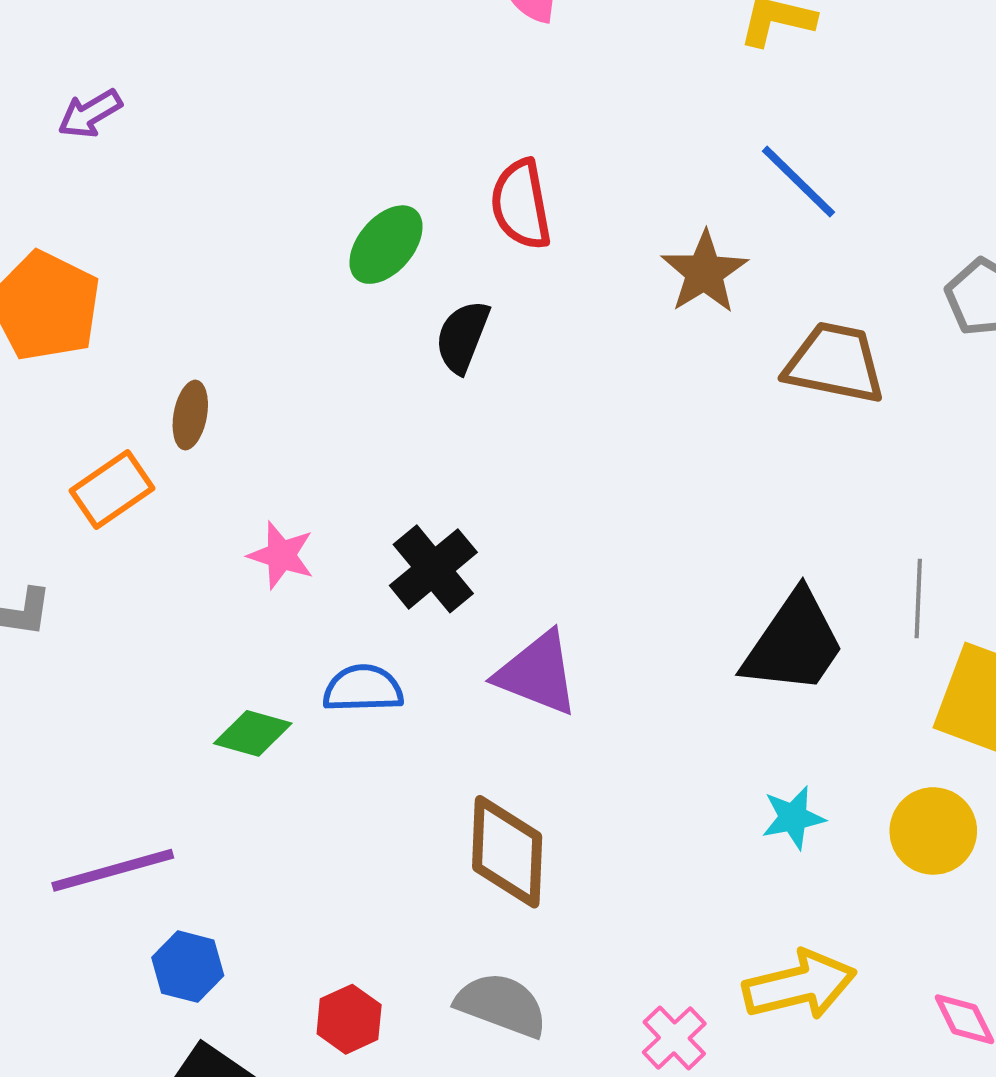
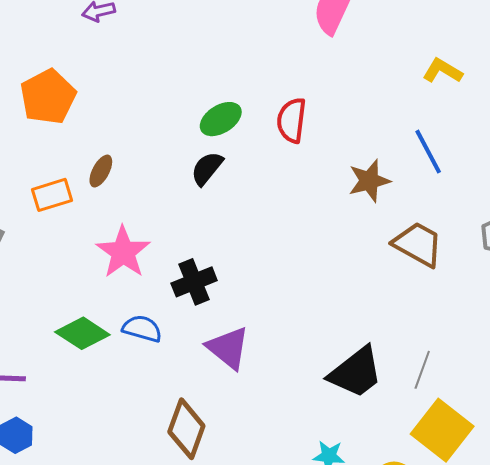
black semicircle: (462, 337) -> (207, 168), moved
pink star: (281, 555) -> (123, 252), size x1.6
green diamond: (253, 733) -> (82, 333), size x1.4

